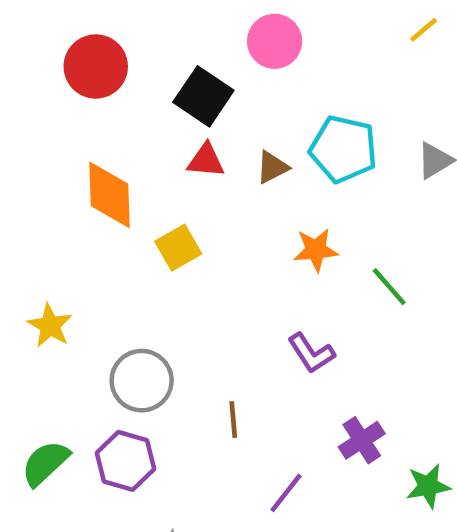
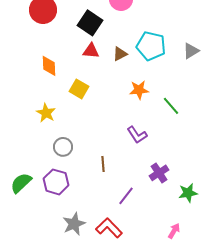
orange diamond: (109, 195) -> (49, 66), size x0.7
yellow square: (178, 248) -> (79, 89), turned -30
yellow star: (50, 326) -> (46, 113), moved
gray circle: (142, 381) -> (63, 147), size x0.7

